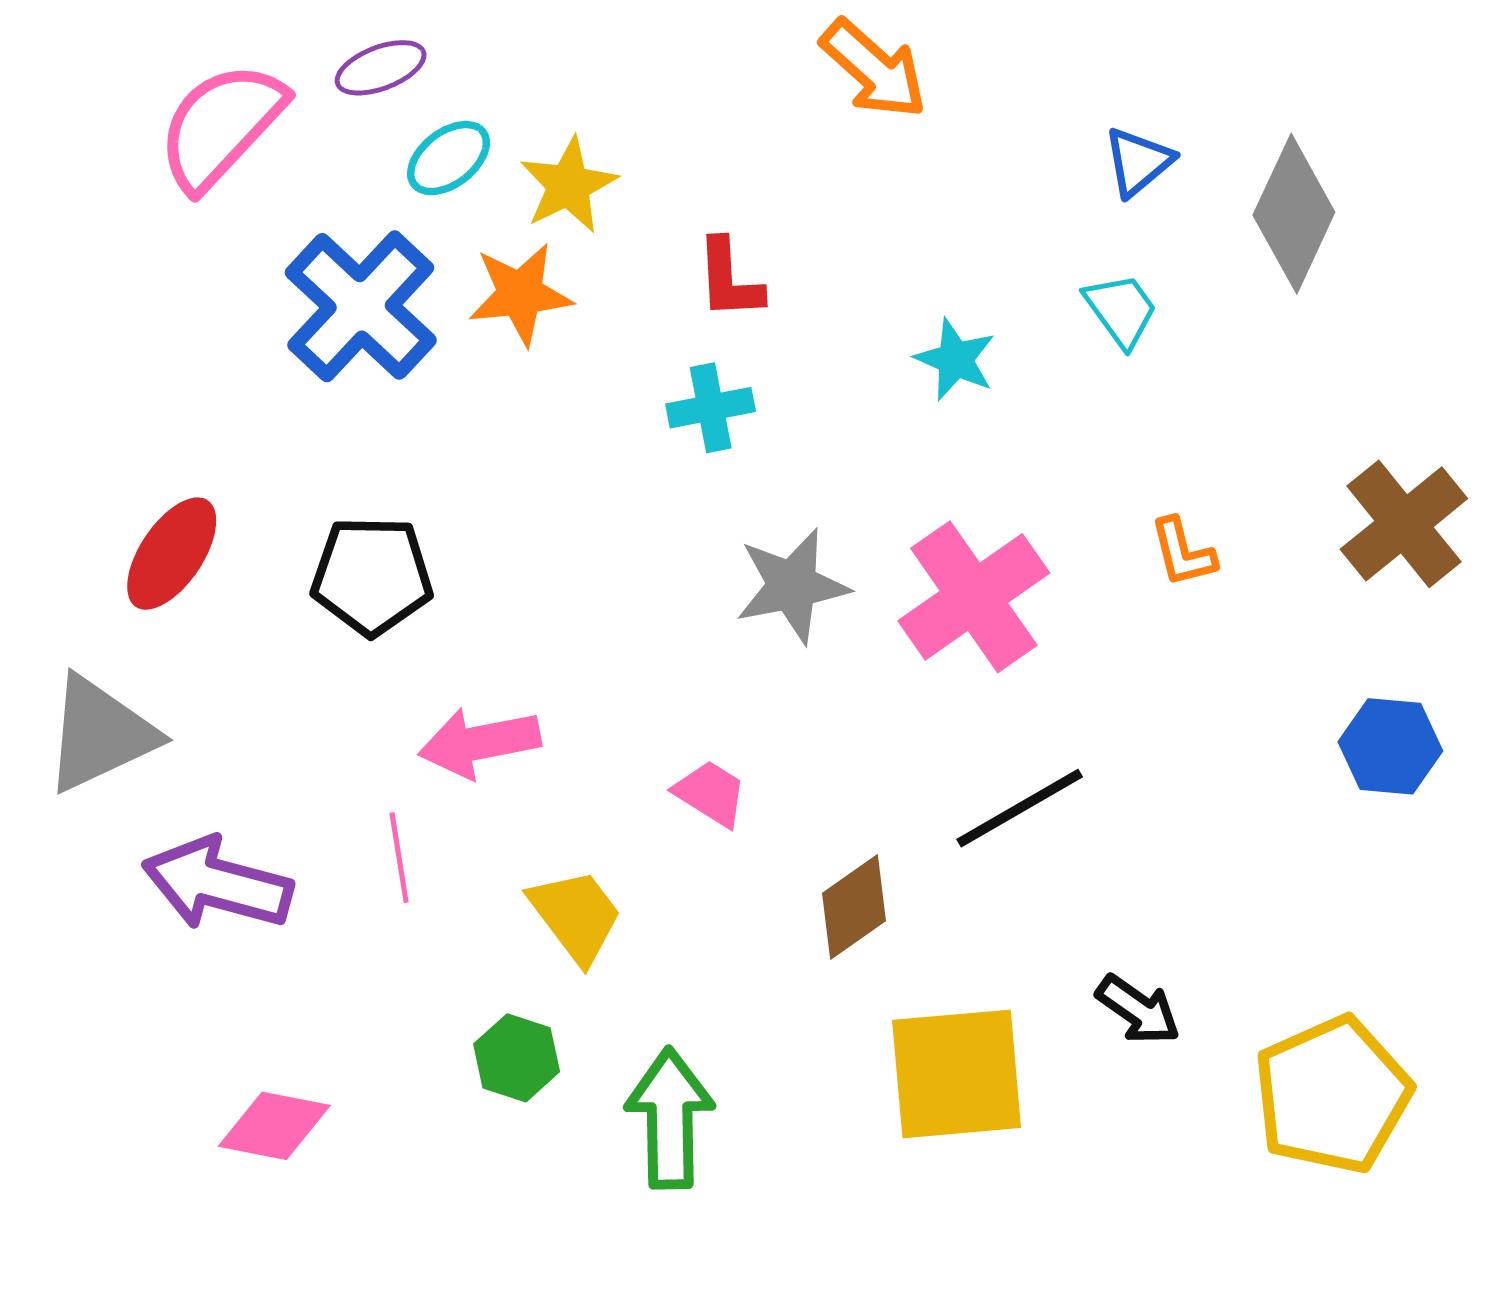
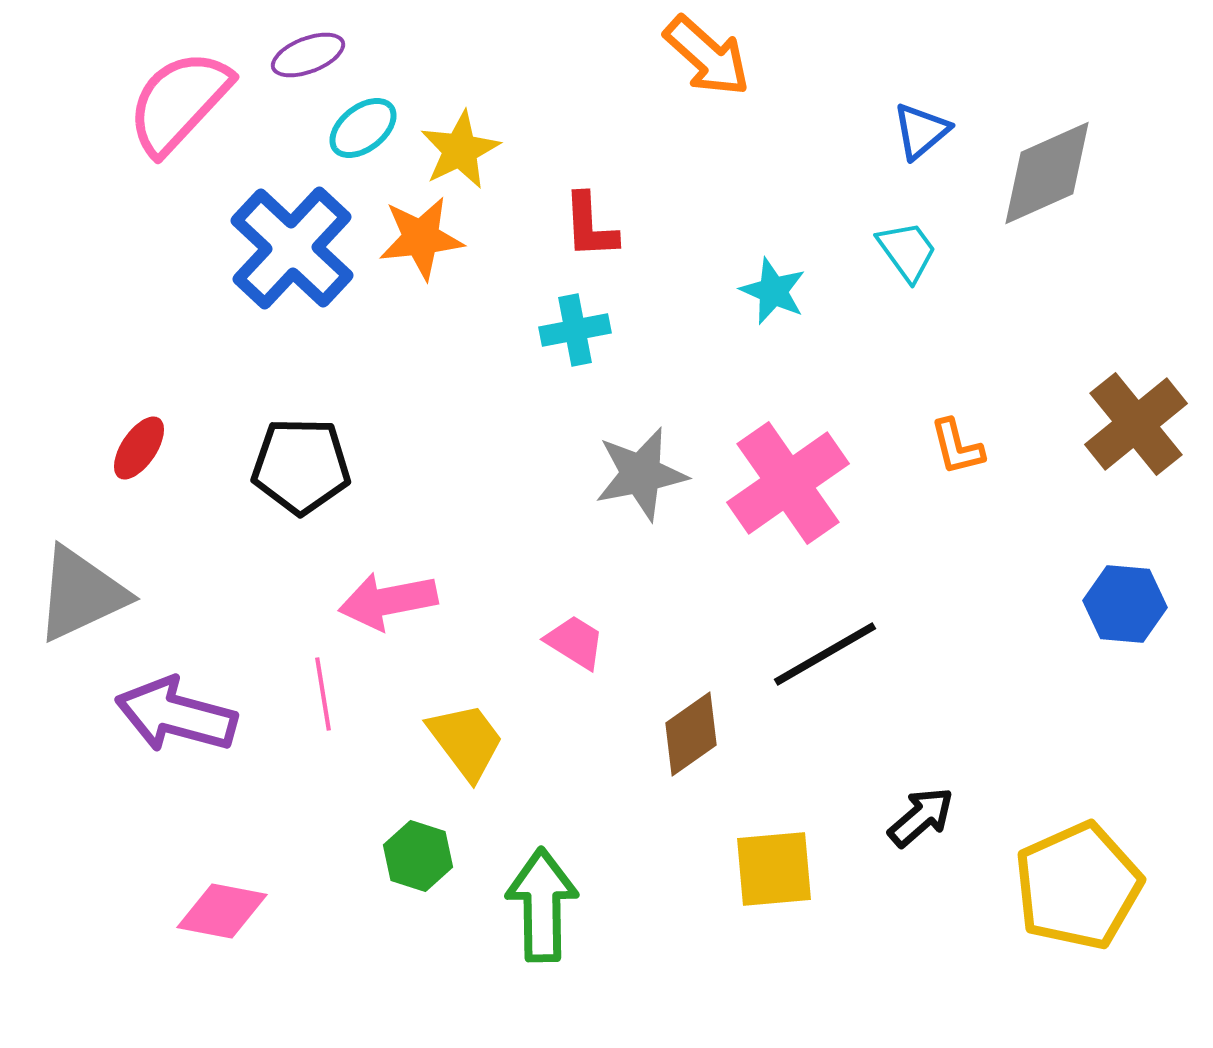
gray diamond: (1294, 214) -> (1047, 173), turned 41
red ellipse: (172, 554) -> (139, 448), size x0.7
black arrow: (1138, 1010) -> (921, 817), turned -76
yellow square: (957, 1074) -> (774, 869), size x0.7

